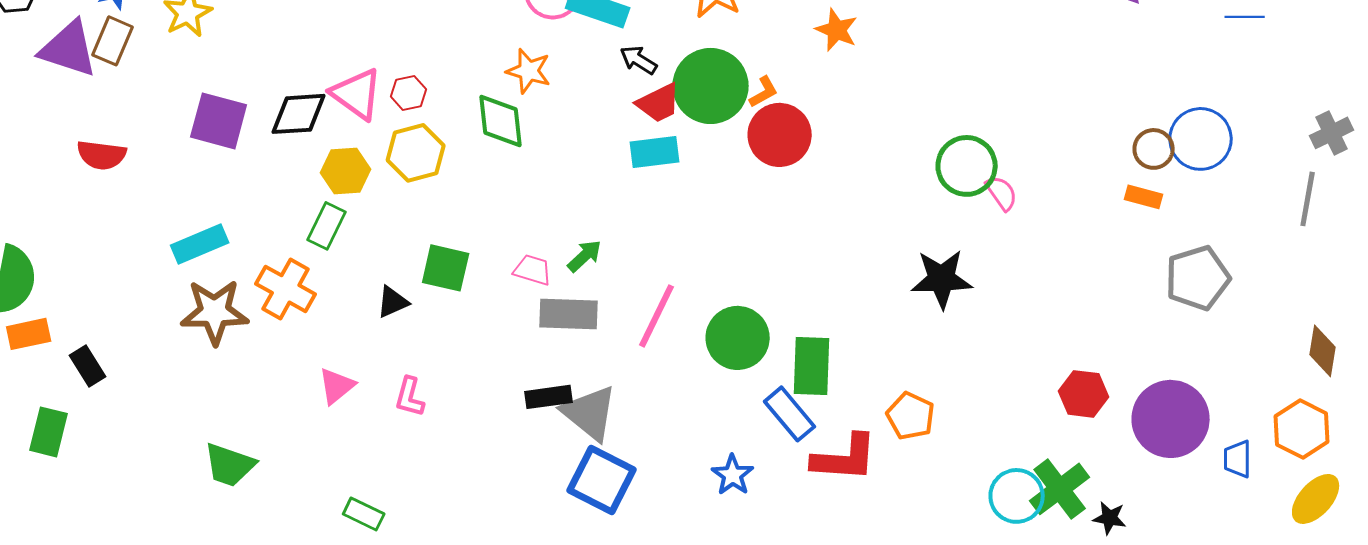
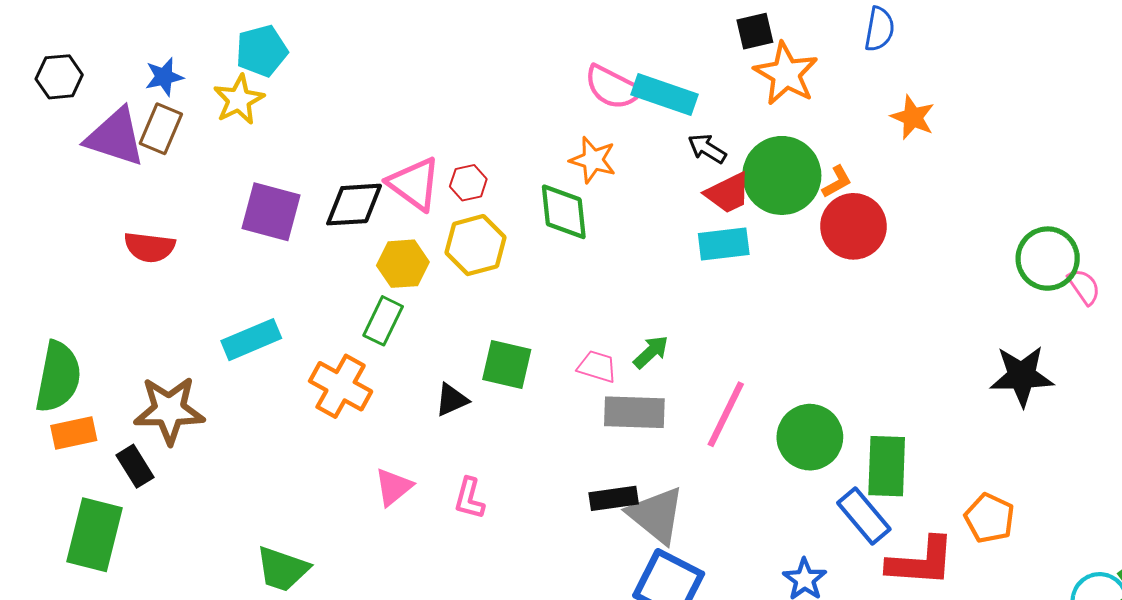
brown star: (215, 312) -> (169, 410), moved
green rectangle: (49, 432) -> (94, 535), size x1.4

